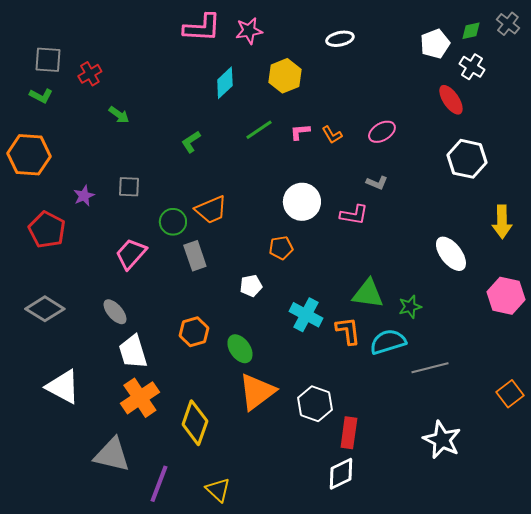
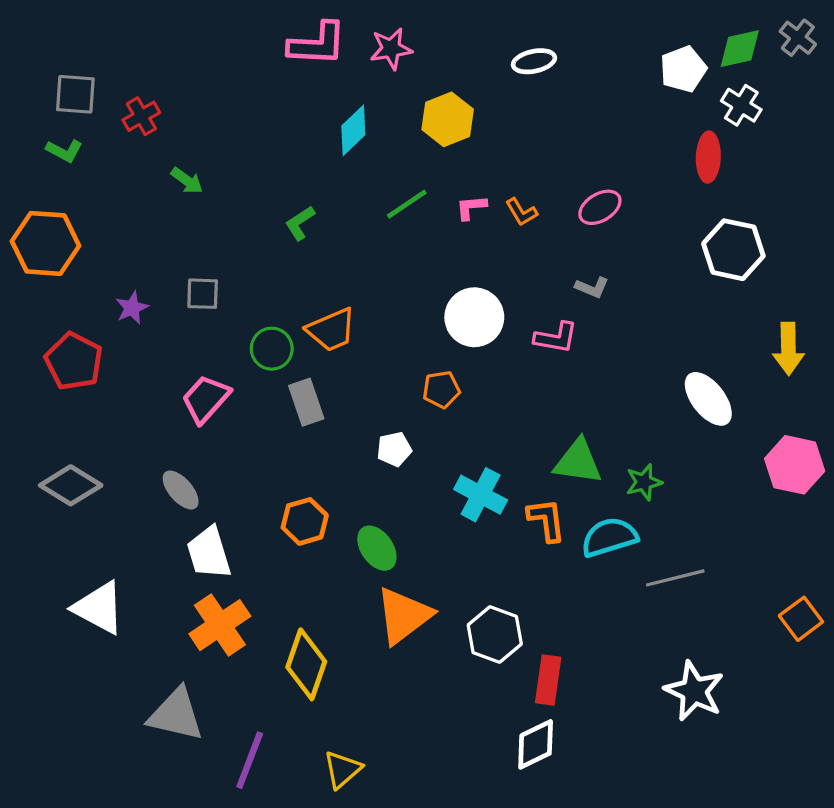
green diamond: (471, 31) -> (740, 49), size x1.4
red ellipse: (451, 100) -> (708, 157), turned 36
yellow triangle: (218, 490) -> (342, 770), turned 36

